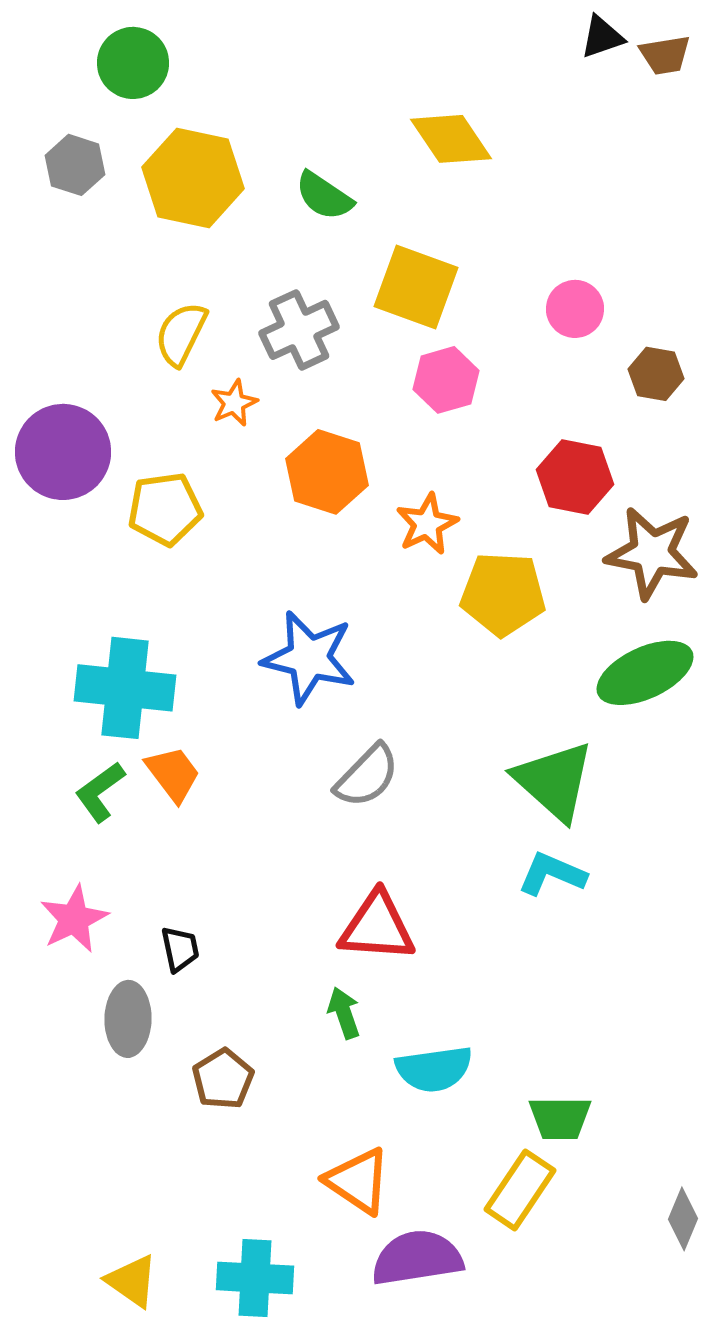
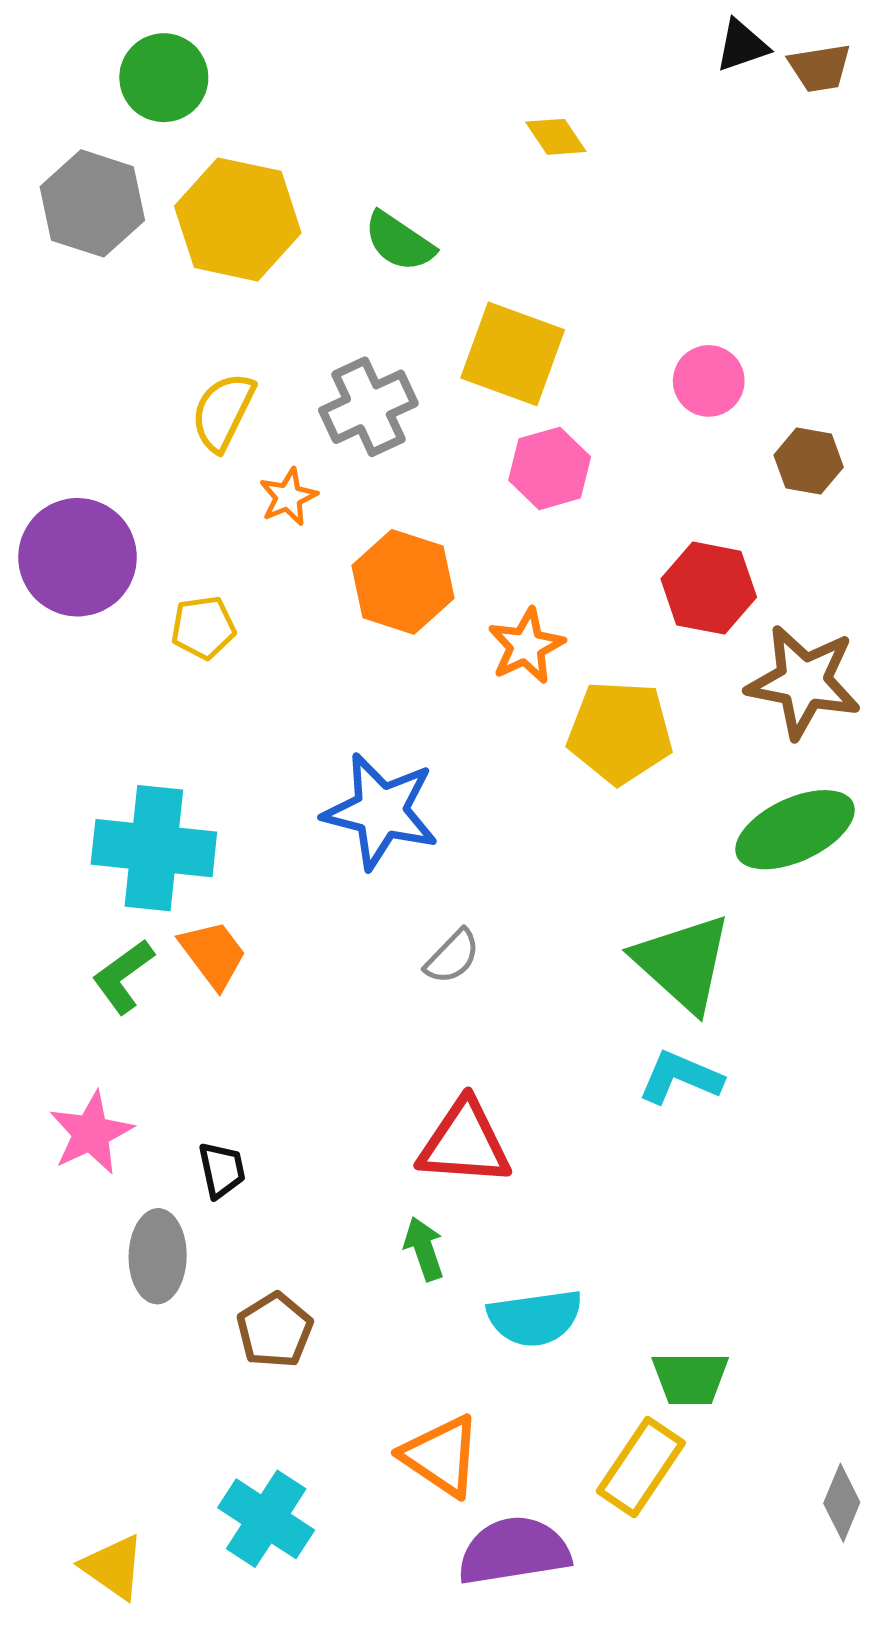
yellow diamond: (451, 139) -> (556, 137), moved, size x0.6
gray hexagon: (75, 165) -> (92, 203), size x1.4
yellow pentagon: (165, 509) -> (203, 627), size x0.7
gray semicircle: (367, 776) -> (452, 957), size x0.7
cyan cross: (255, 1278) -> (266, 1519), moved, turned 30
yellow triangle: (132, 1281) -> (113, 1567), moved

